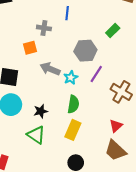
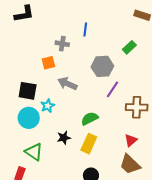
cyan star: (71, 78) -> (48, 106), moved
brown cross: (121, 92) -> (137, 107), turned -30
green semicircle: (73, 104) -> (90, 119), turned -126
black star: (41, 111) -> (64, 138), moved
green triangle: (36, 135) -> (34, 152), moved

